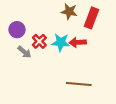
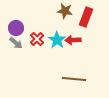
cyan star: (61, 42) -> (57, 40), turned 30
gray arrow: (24, 52) -> (16, 43), moved

